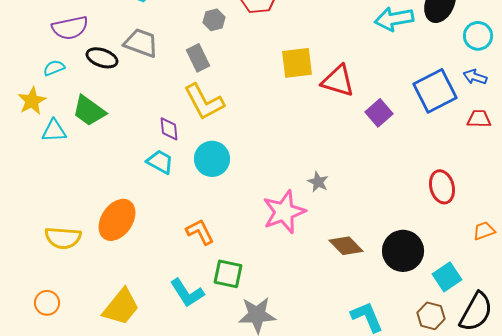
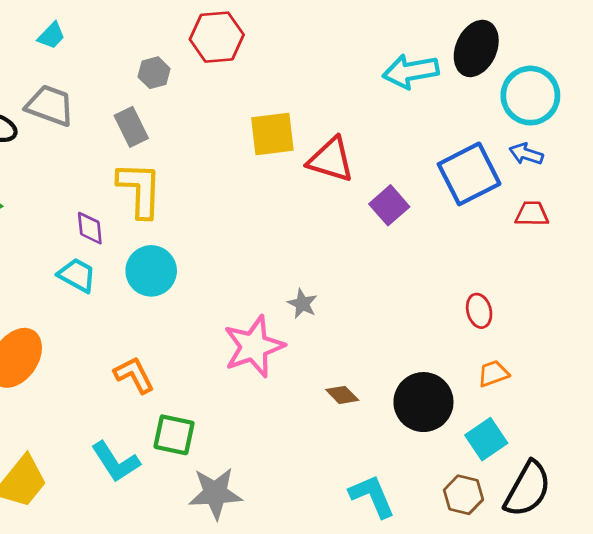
cyan circle: (478, 36) -> (530, 96), size x1.4
yellow L-shape: (204, 102) -> (140, 190), turned -150
red ellipse: (442, 187) -> (479, 311), size x0.7
orange trapezoid: (484, 231) -> (493, 374), moved
brown diamond: (346, 246) -> (342, 395), size x0.7

